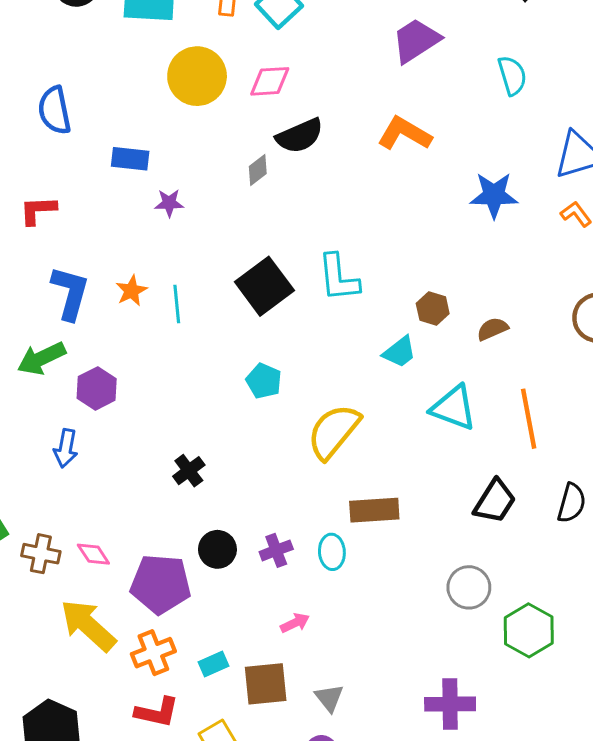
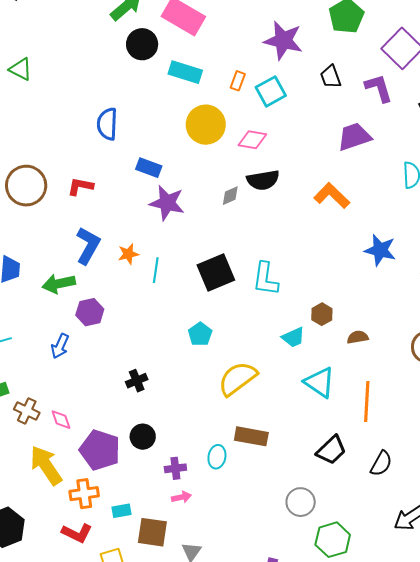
purple star: (169, 203) -> (167, 203), size x1.8
purple cross: (276, 550) -> (175, 468), moved

